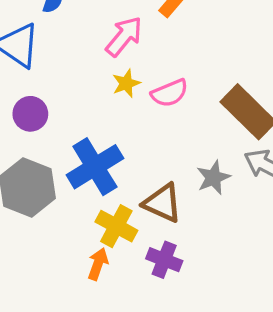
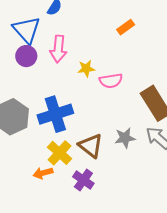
pink arrow: (124, 36) -> (58, 49), moved, turned 132
purple circle: (30, 114) -> (26, 56), moved
orange arrow: (98, 264) -> (43, 173), turned -138

